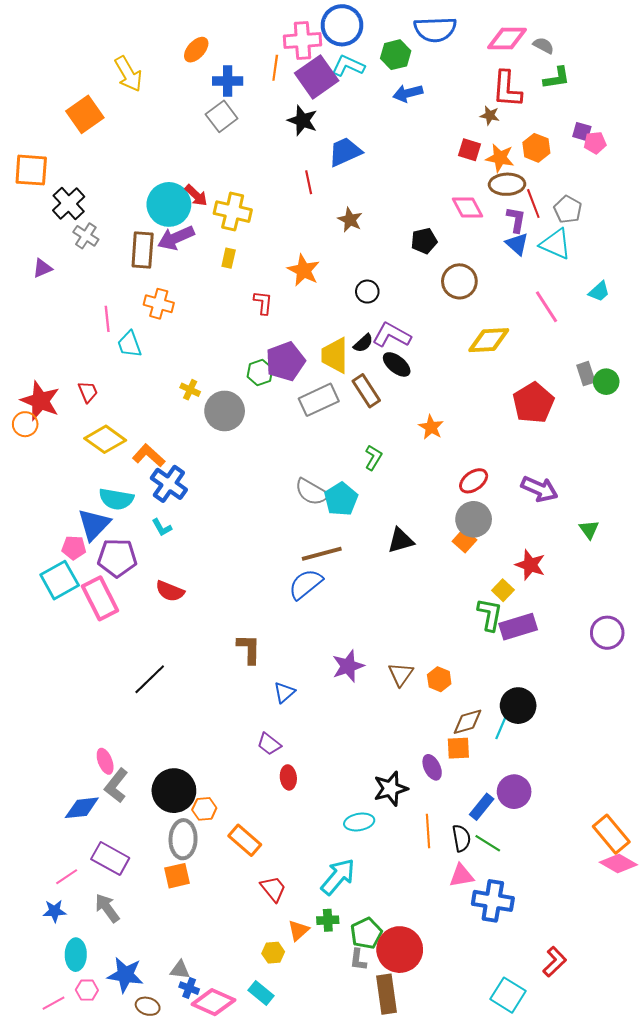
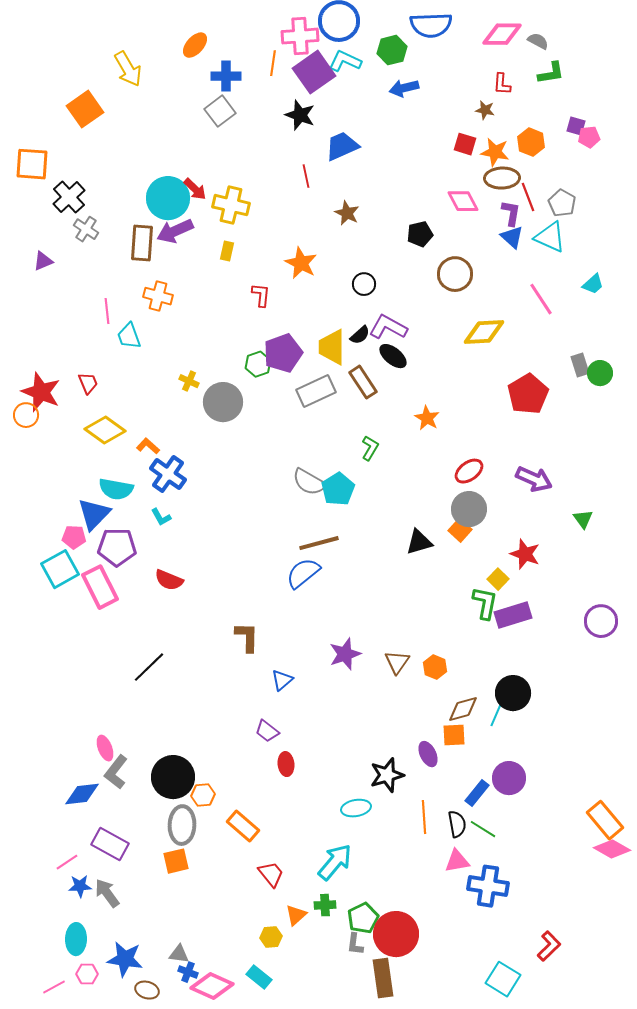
red L-shape: (507, 89) -> (502, 84), size x0.6
orange L-shape: (149, 456) -> (148, 446), size x0.7
black triangle: (401, 541) -> (419, 542), moved
blue star: (54, 911) -> (80, 886), moved

